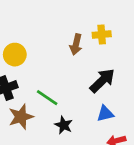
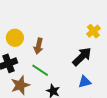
yellow cross: (102, 34) -> (93, 31), moved, turned -32
brown arrow: (76, 44) -> (38, 46), moved

